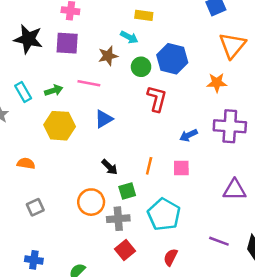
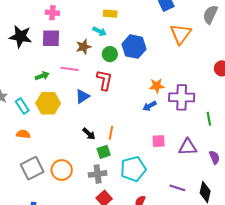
orange star: (217, 83) -> (157, 86), moved
cyan rectangle: (23, 92) -> (22, 106), moved
red L-shape: (157, 99) -> (104, 80), moved
orange line: (149, 166) -> (111, 133), moved
pink square: (181, 168) -> (159, 141), moved
orange circle: (91, 202) -> (62, 170), moved
gray square: (35, 207) -> (32, 168), size x1.6
cyan pentagon: (164, 214) -> (133, 169), turned 30

